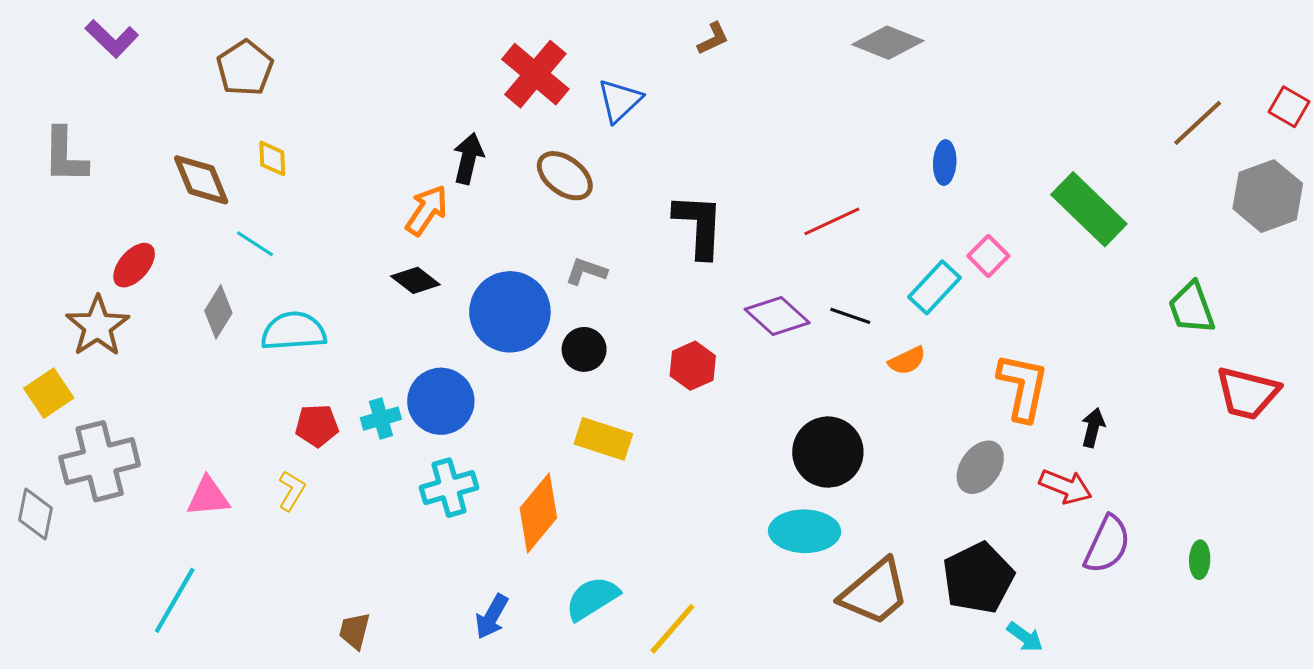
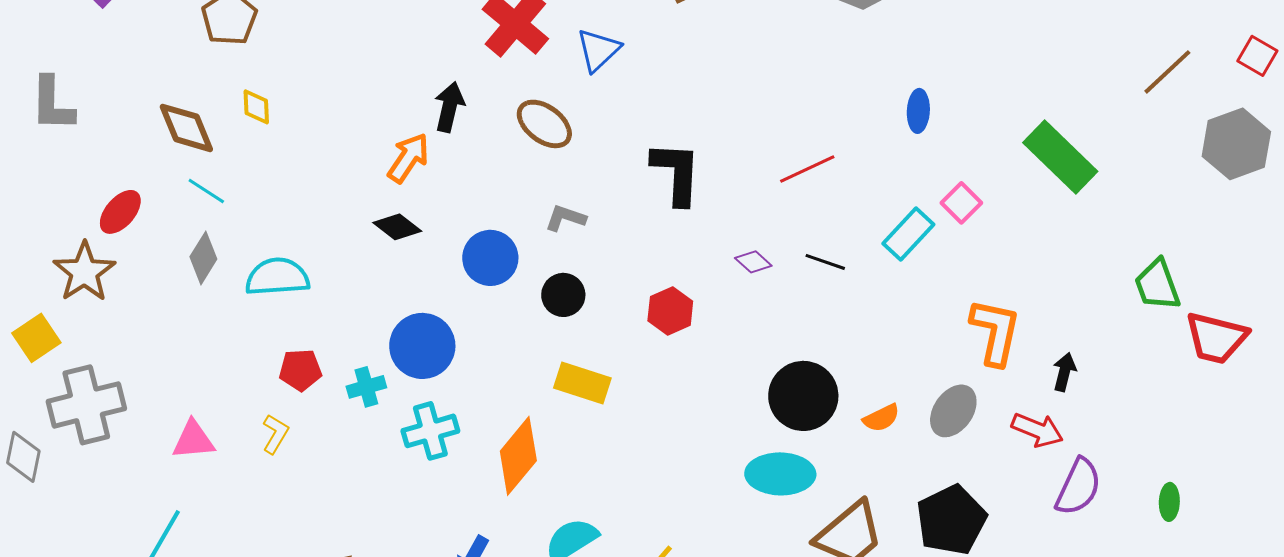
cyan line: (255, 244) -> (206, 191), moved
green trapezoid: (1192, 308) -> (1157, 285), moved
blue circle: (510, 312) -> (490, 258), size x0.7
purple diamond: (777, 316) -> (753, 262), size x0.6
orange semicircle: (907, 361) -> (881, 418), moved
cyan cross: (381, 419) -> (366, 387), moved

